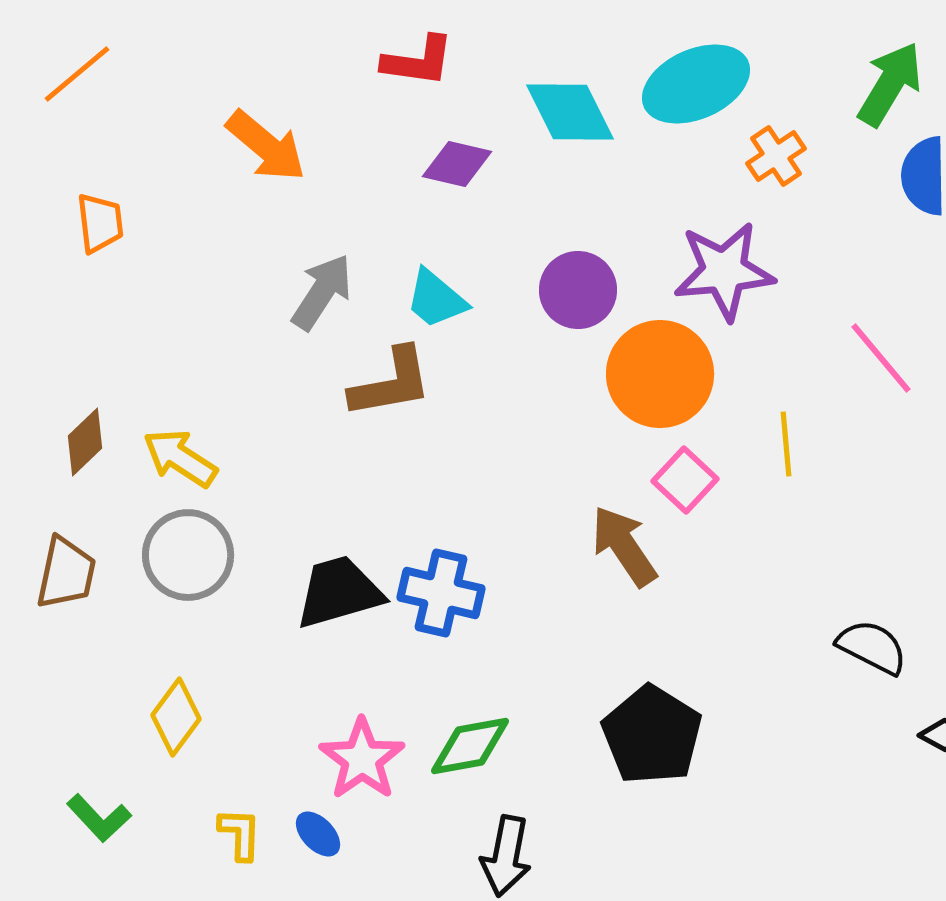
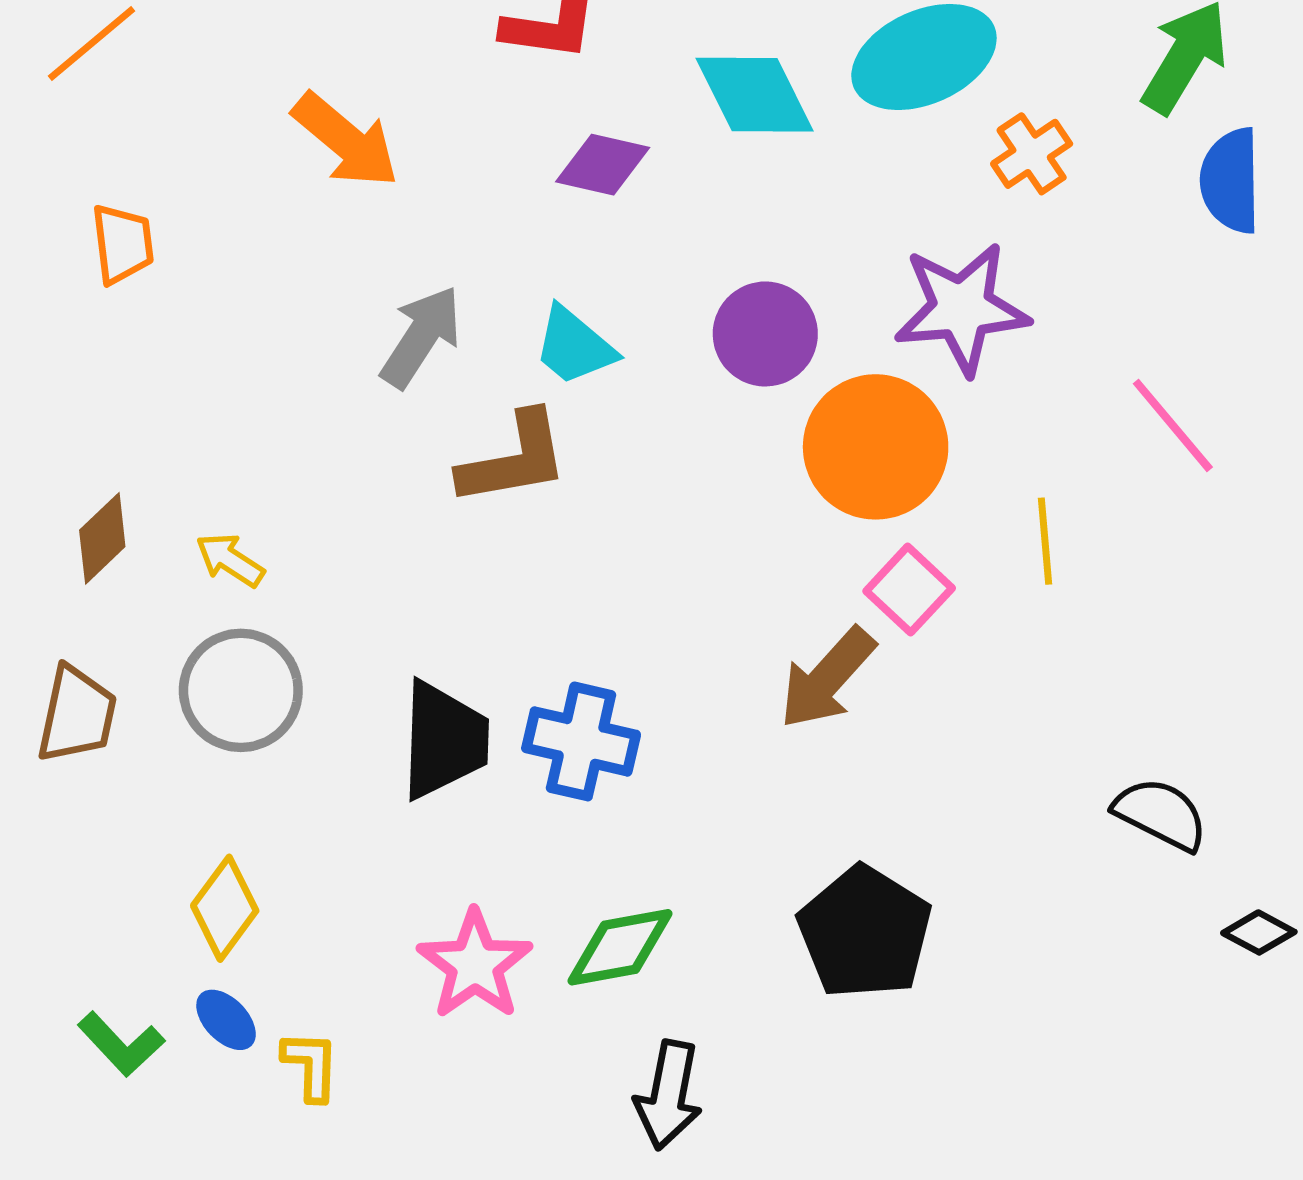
yellow arrow: (180, 458) -> (230, 560), size x0.7
brown arrow: (624, 546) -> (827, 678), turned -104
black trapezoid: (339, 592) -> (444, 740), turned 108
blue ellipse: (318, 834) -> (226, 1020), moved

